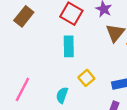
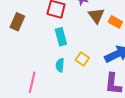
cyan semicircle: (62, 95) -> (60, 65), moved

